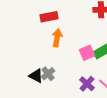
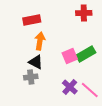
gray cross: (48, 74) -> (31, 77), turned 32
black triangle: (36, 76) -> (36, 62), moved

